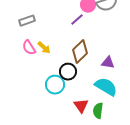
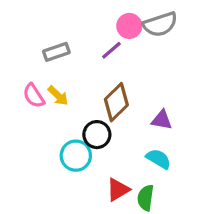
gray rectangle: (27, 21) -> (56, 52), moved
cyan semicircle: (106, 87) -> (158, 159), size x0.7
red triangle: (81, 106) -> (118, 190), turned 35

